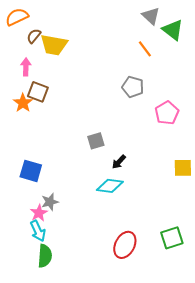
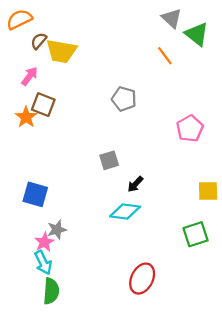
pink arrow: (26, 67) -> (30, 76), turned 36
gray pentagon: (133, 87) -> (124, 99), moved
green square: (172, 238) -> (196, 234), moved

